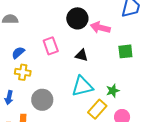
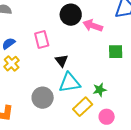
black triangle: (82, 55) -> (62, 61), moved, turned 32
yellow cross: (23, 72) -> (12, 64), turned 35
gray circle: (42, 100) -> (43, 98), moved

